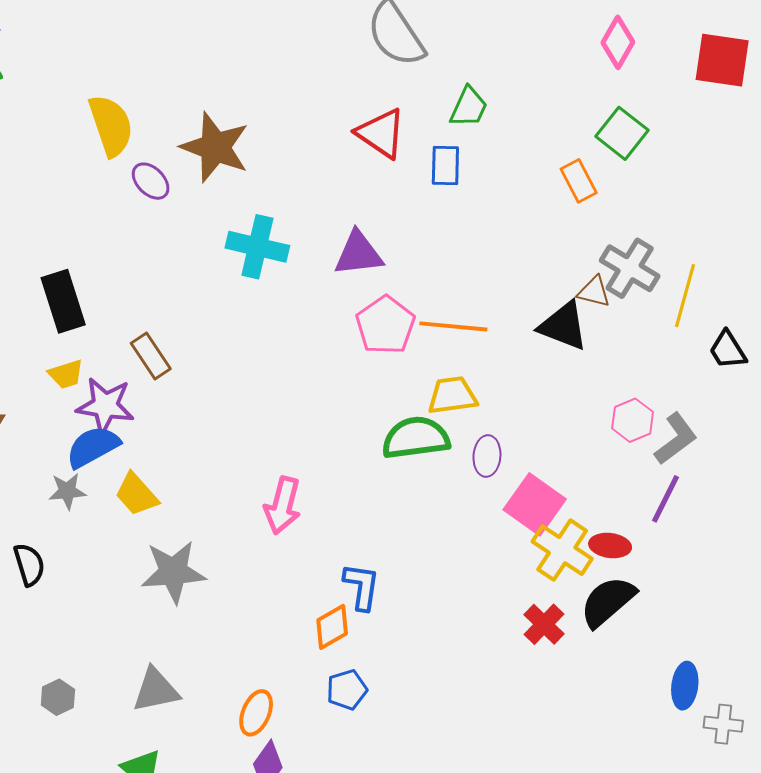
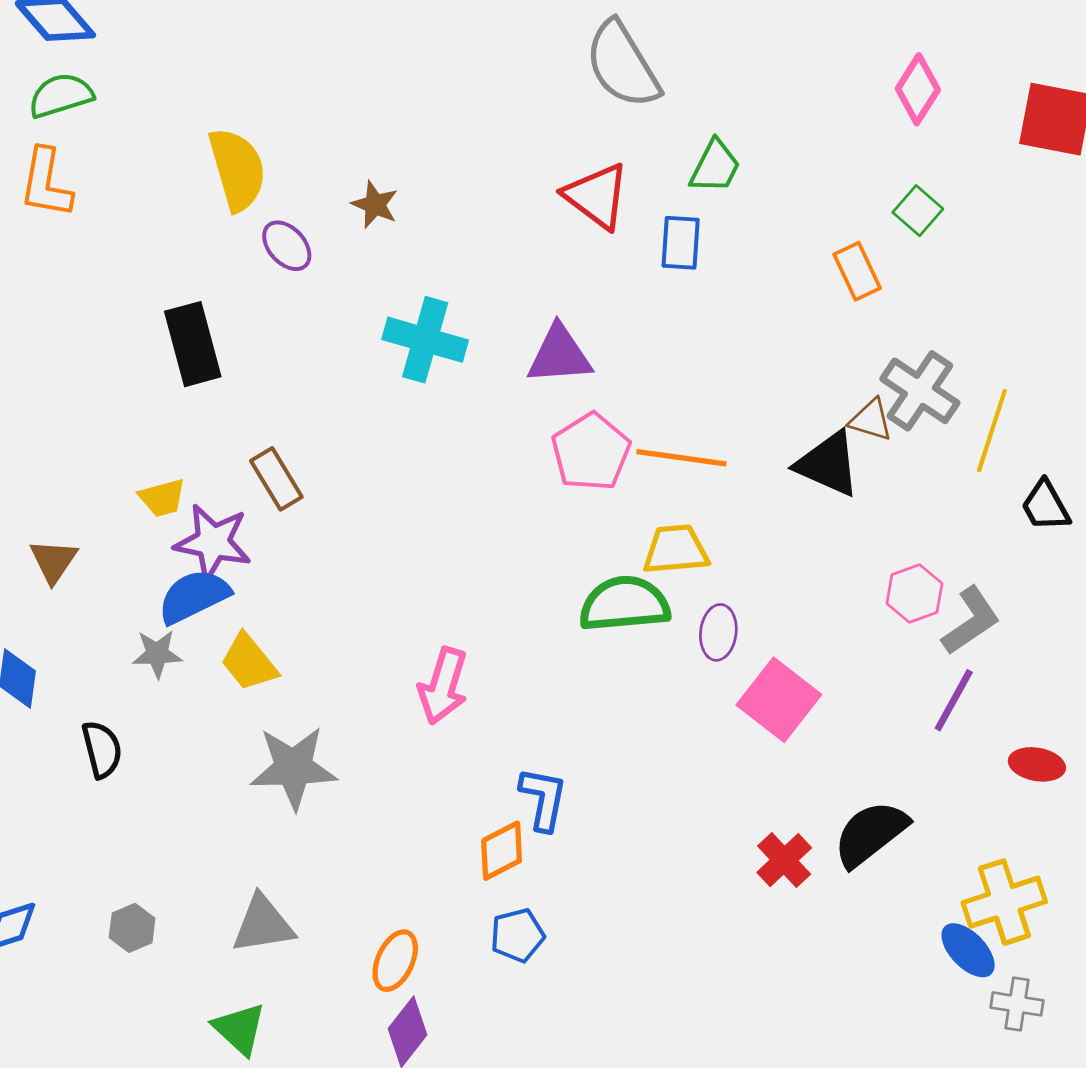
green square: (622, 133) -> (918, 211), size x0.7
brown star: (215, 147) -> (375, 205), size x0.5
black rectangle: (63, 301) -> (193, 344), moved
red ellipse: (610, 545) -> (1037, 764), moved
yellow cross: (562, 550) -> (1004, 902), moved, turned 36
blue ellipse: (685, 686) -> (968, 950), turned -54

